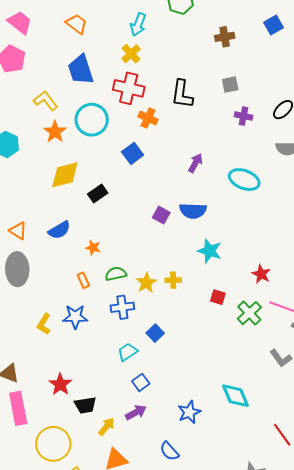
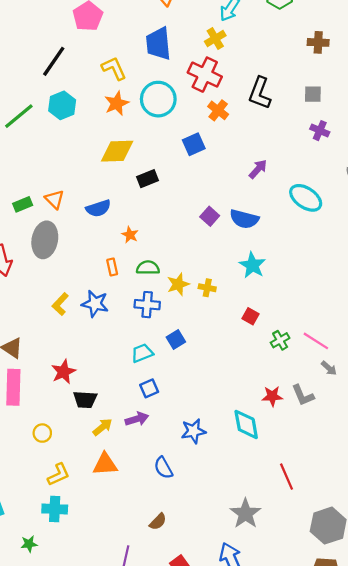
red star: (261, 274) -> (272, 396), moved, turned 30
green cross: (249, 313) -> (280, 340), size x0.7
yellow circle: (53, 444) -> (42, 433), size x0.5

